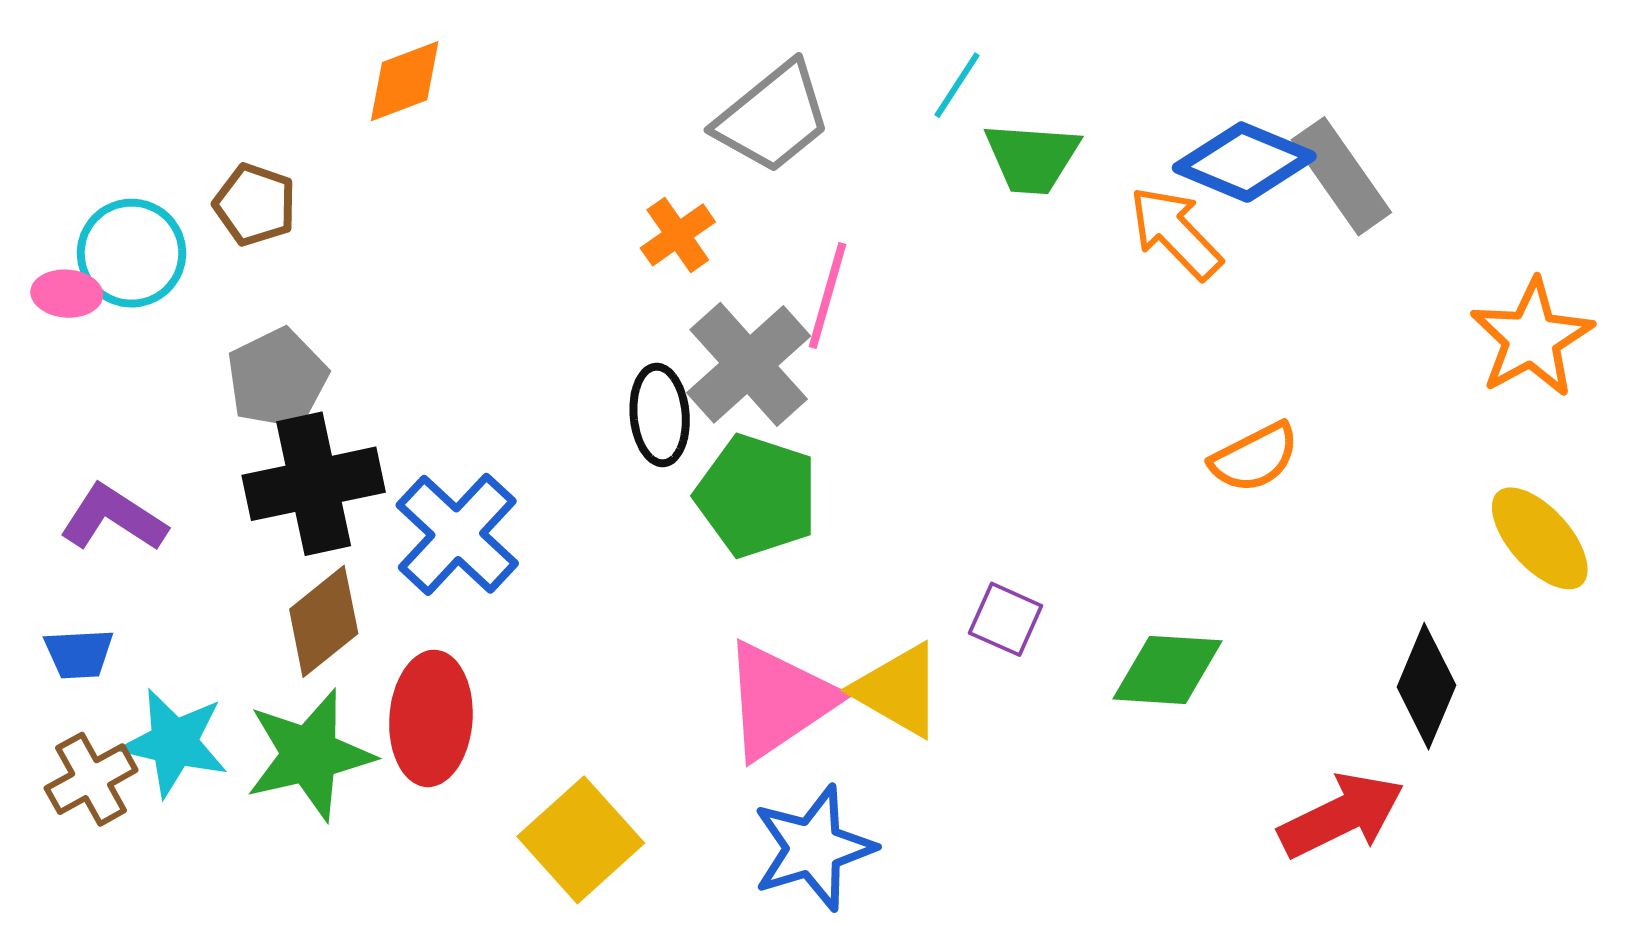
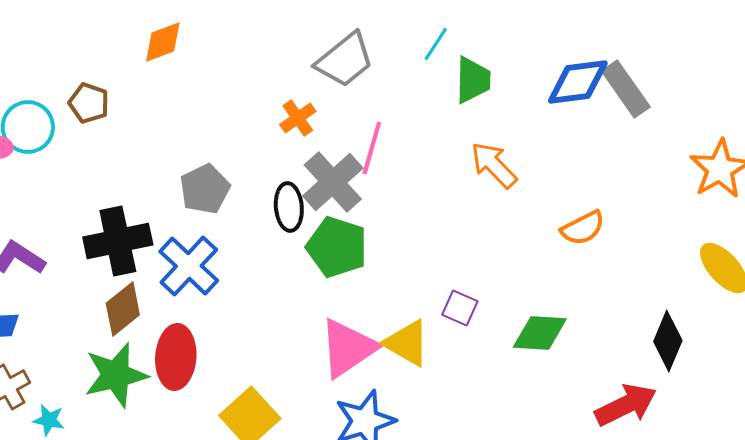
green trapezoid: (1032, 158) -> (473, 80), turned -93
blue diamond: (1244, 162) -> (578, 82), turned -30
orange arrow: (1176, 233) -> (494, 165), moved
gray pentagon: (277, 379) -> (205, 189), moved
cyan star: (174, 743) -> (49, 420), moved, size x0.6

